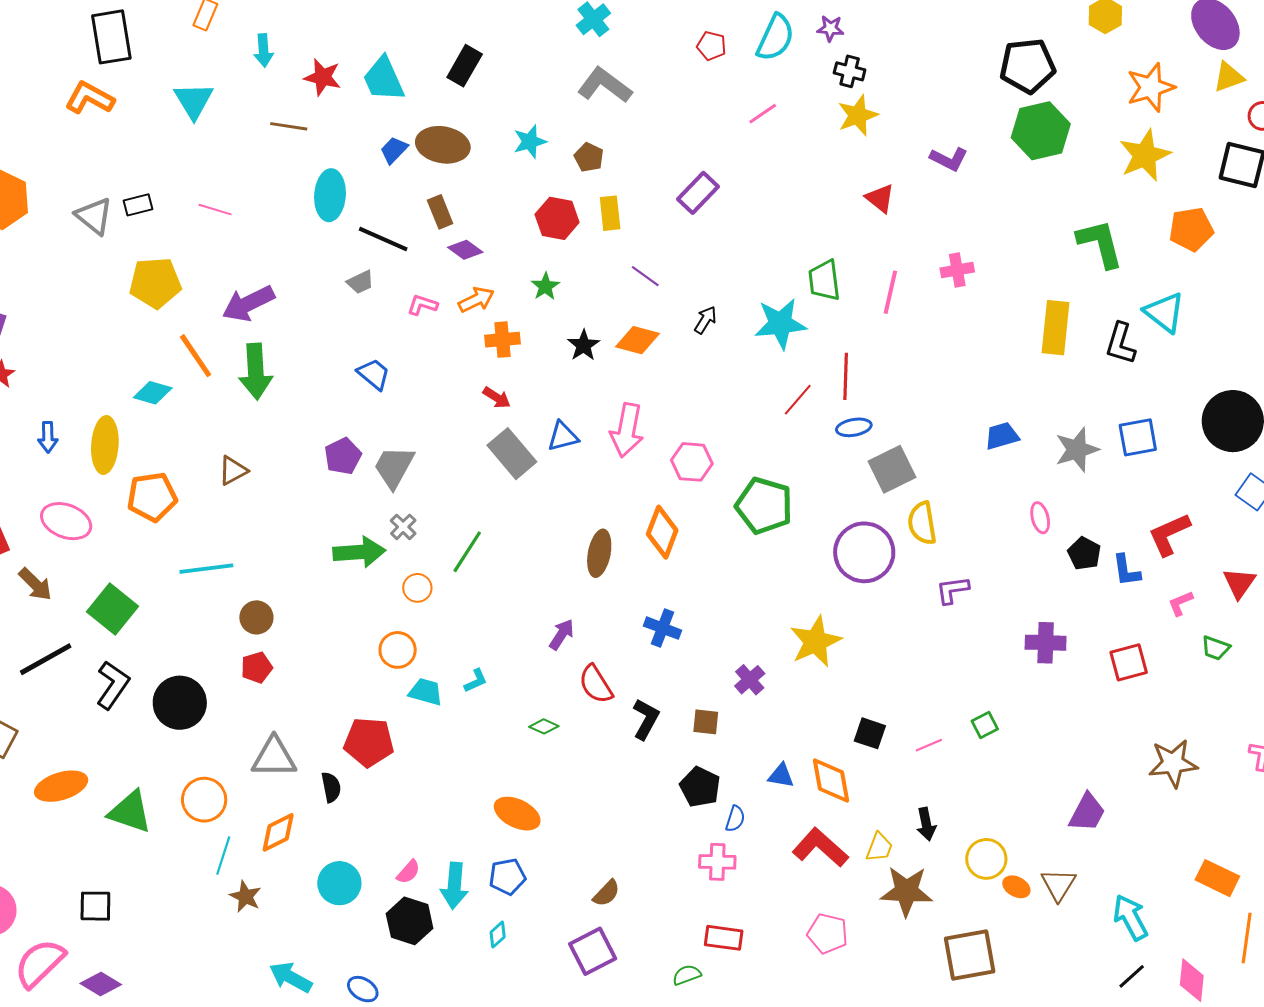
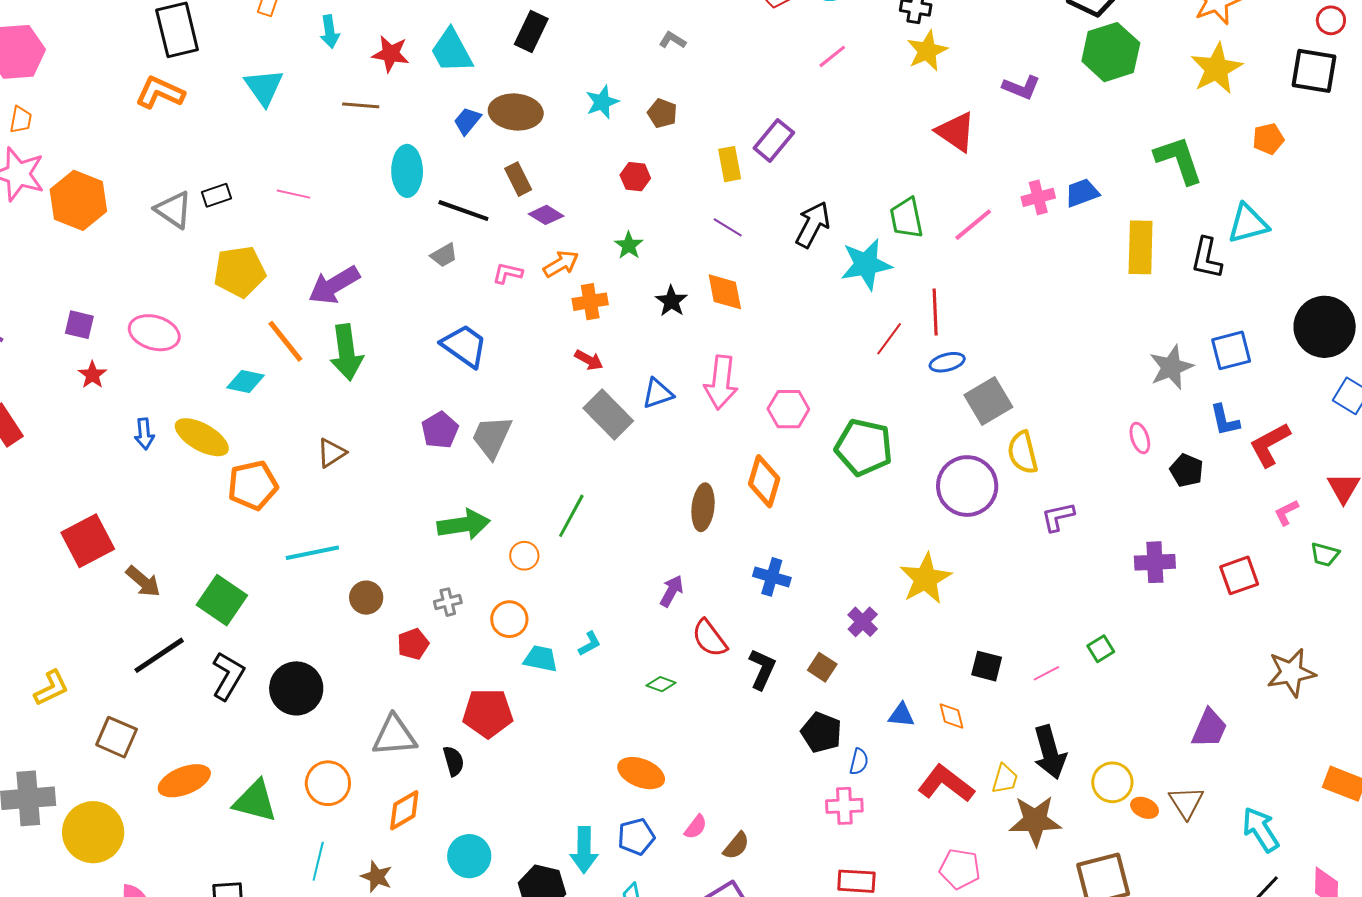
gray L-shape: (605, 85) -> (672, 40), size x0.5
red triangle: (880, 198) -> (956, 132), size x1.4
yellow rectangle: (610, 213) -> (730, 164), moved
red hexagon: (557, 218) -> (635, 177), size x0.7
orange pentagon: (1191, 229) -> (1268, 139), size x0.7
pink line: (890, 292) -> (973, 225), turned 42
cyan triangle: (1164, 312) -> (1248, 224), turned -48
black arrow: (705, 320) -> (813, 225), moved, size x1.6
orange diamond: (637, 340) -> (725, 292), turned 69
blue trapezoid: (374, 374) -> (464, 346), size x1.4
blue trapezoid: (1002, 436) -> (1082, 193), moved
yellow ellipse: (105, 445) -> (202, 437), turned -60
pink ellipse: (66, 521) -> (154, 333), moved
gray cross: (403, 527) -> (448, 602), moved, turned 36
blue L-shape: (1126, 570) -> (1225, 420), moved
red pentagon: (257, 667) -> (413, 644), moved
brown square: (706, 722) -> (822, 667), turned 32
orange diamond: (831, 780) -> (952, 716), size x0.6
black arrow: (926, 824) -> (1050, 752), size x1.6
cyan line: (223, 856) -> (318, 861), moved
pink semicircle: (408, 872) -> (696, 827), moved

